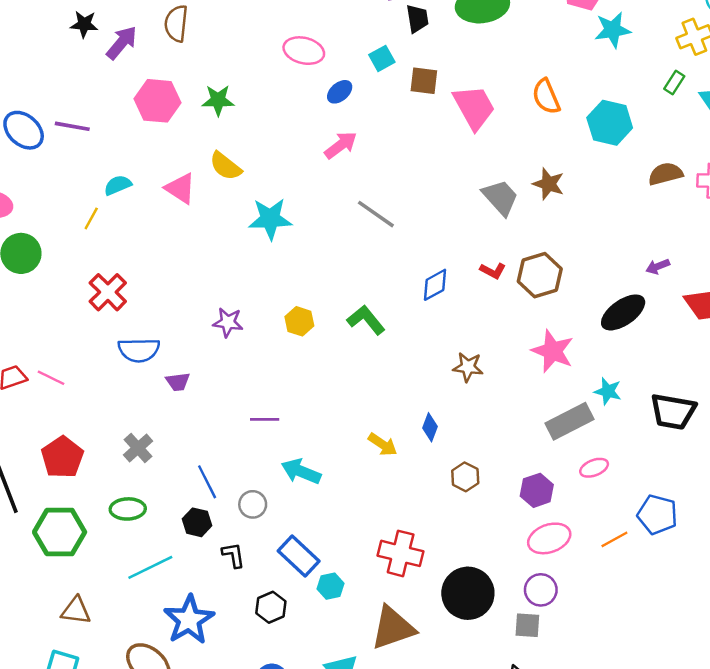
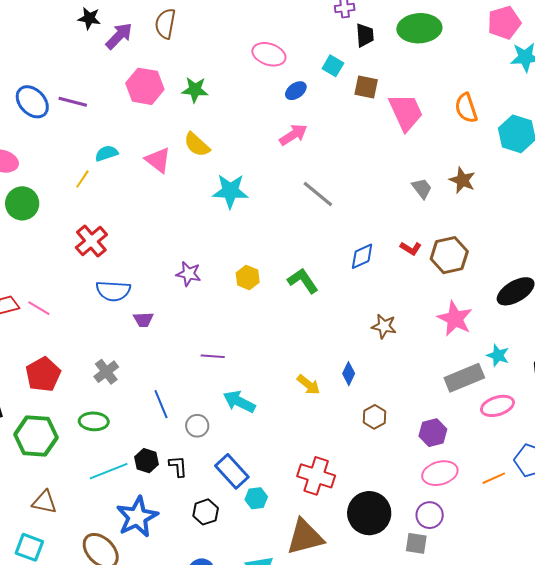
cyan square: (382, 58) -> (333, 66), turned -35
gray trapezoid: (500, 197) -> (422, 188), size x0.7
pink ellipse: (594, 468) -> (497, 406), moved, size x1.4
black hexagon: (197, 522) -> (147, 461), moved

